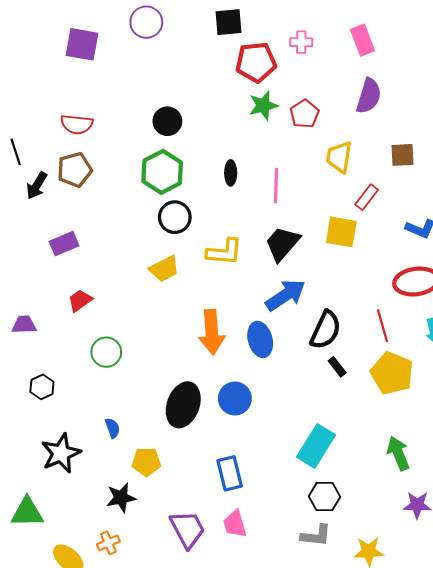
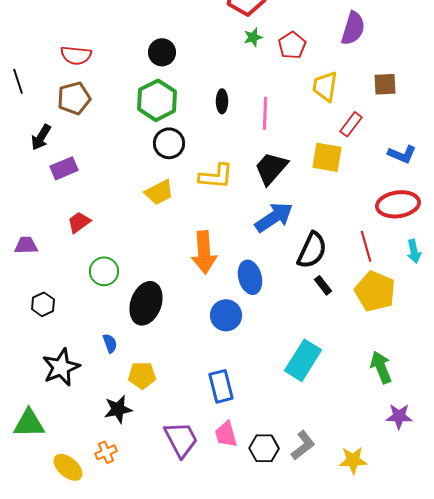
green star: (263, 105) -> (253, 37), size x0.7
black arrow: (37, 186) -> (41, 137), moved
blue ellipse: (260, 339) -> (250, 277), moved
black ellipse: (183, 405) -> (146, 303), moved
black hexagon: (324, 497) -> (264, 448), moved
gray L-shape: (316, 536) -> (303, 445), turned -44

